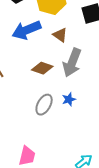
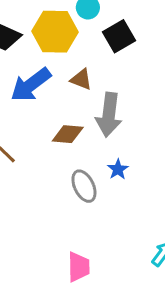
gray ellipse: (44, 105) -> (84, 186), turned -40

